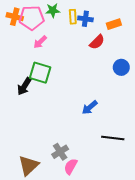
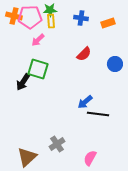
yellow rectangle: (73, 17) -> (51, 21), moved
red semicircle: (97, 42) -> (84, 54), moved
black line: (113, 138) -> (98, 114), moved
pink semicircle: (71, 166) -> (90, 158), moved

